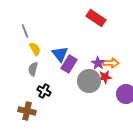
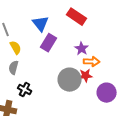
blue triangle: (60, 54) -> (41, 24), moved
purple star: (98, 63) -> (82, 49), moved
purple rectangle: (69, 64) -> (49, 43), moved

